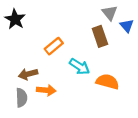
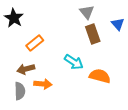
gray triangle: (110, 13) -> (87, 12), moved
orange rectangle: (54, 46) -> (35, 43), moved

